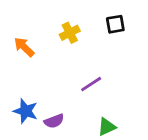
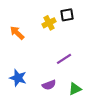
black square: (115, 24) -> (67, 15), moved
purple semicircle: (54, 121) -> (49, 85), moved

